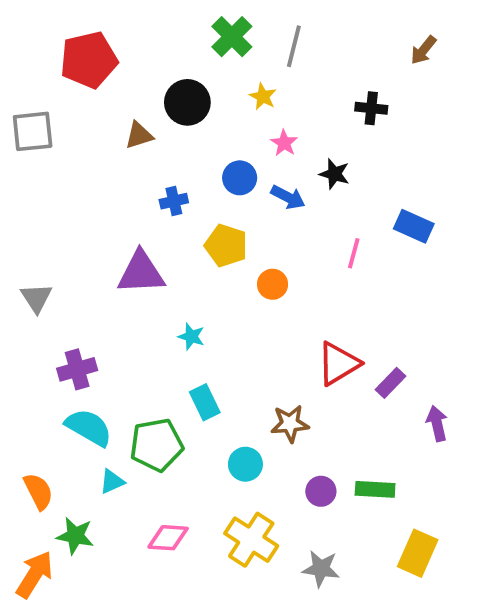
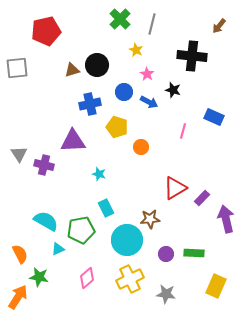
black circle: (187, 102) -> (97, 65), moved
black cross: (371, 108) -> (192, 56), size x1.8
blue cross: (174, 201) -> (90, 104), size x1.5
purple cross: (77, 369) -> (44, 165), moved, turned 30
purple arrow: (437, 424) -> (226, 219), size x1.5
cyan circle: (245, 464) -> (127, 240), size x1.8
pink diamond: (168, 538) -> (87, 278), turned -45
yellow cross: (251, 540) -> (130, 279), turned 32

